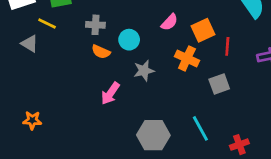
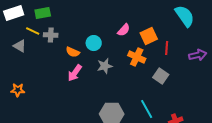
gray cross: (95, 25) -> (51, 35), moved
gray square: (219, 84) -> (161, 76), turned -35
pink arrow: (110, 93) -> (75, 73), moved
orange star: (32, 120) -> (18, 90), moved

